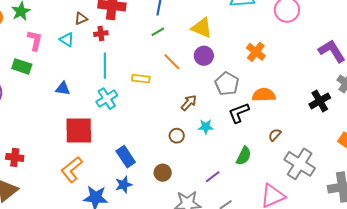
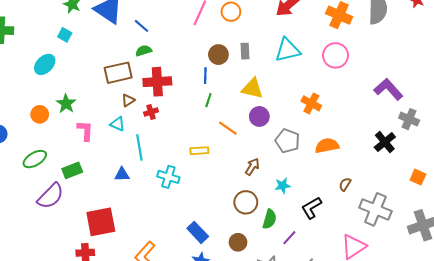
green line: (158, 32) -> (208, 100), turned -32
green rectangle: (22, 66) -> (72, 170), moved, turned -30
cyan line: (105, 66) -> (139, 147), moved
cyan cross: (107, 99) -> (168, 177), turned -30
black L-shape: (239, 113) -> (311, 208), moved
cyan star: (206, 127) -> (283, 186), moved
red square: (79, 131) -> (101, 222), moved
brown circle: (177, 136) -> (246, 202), size x1.5
green semicircle: (244, 156) -> (270, 219), moved

